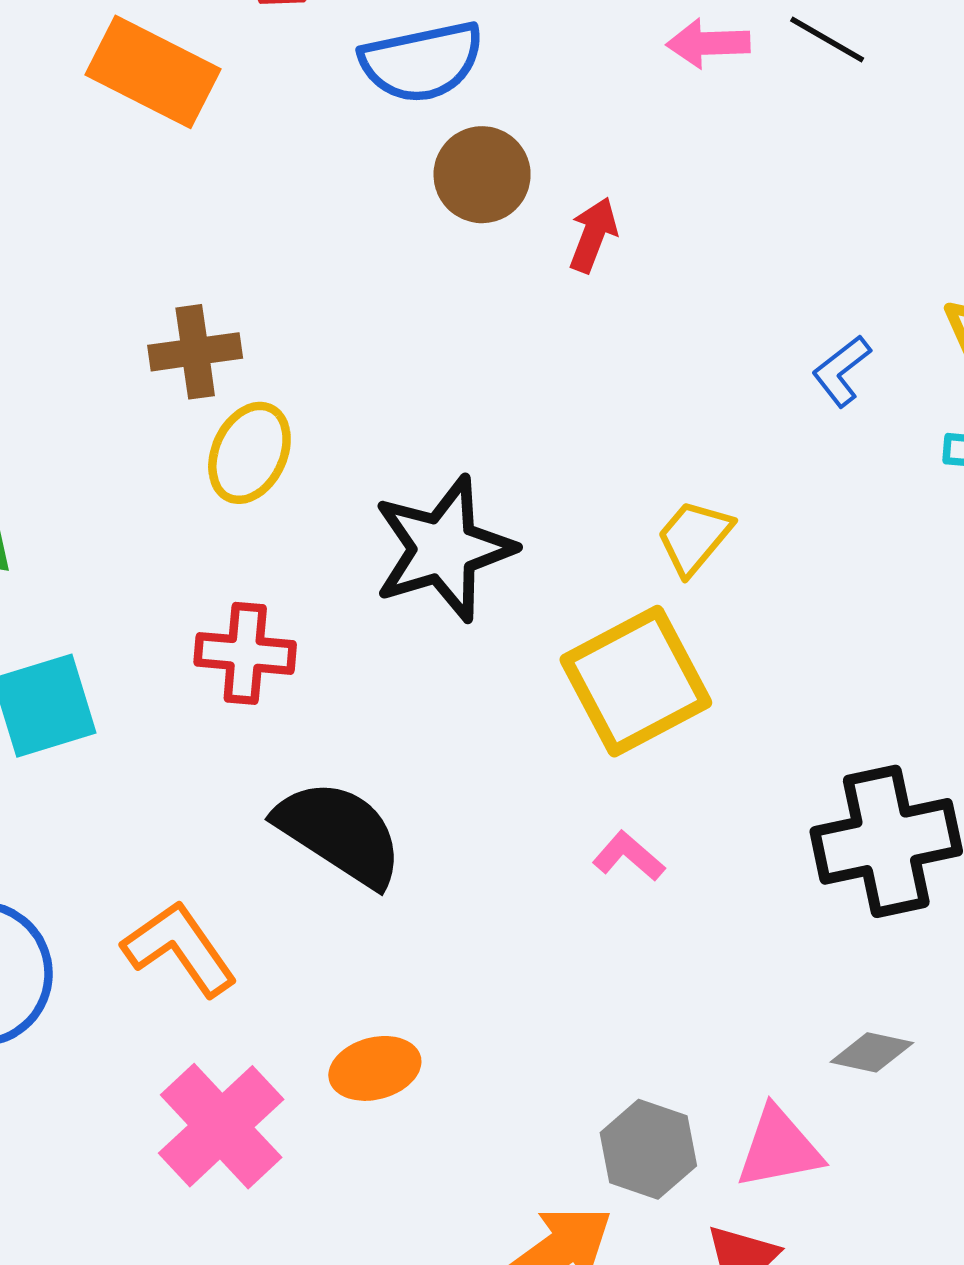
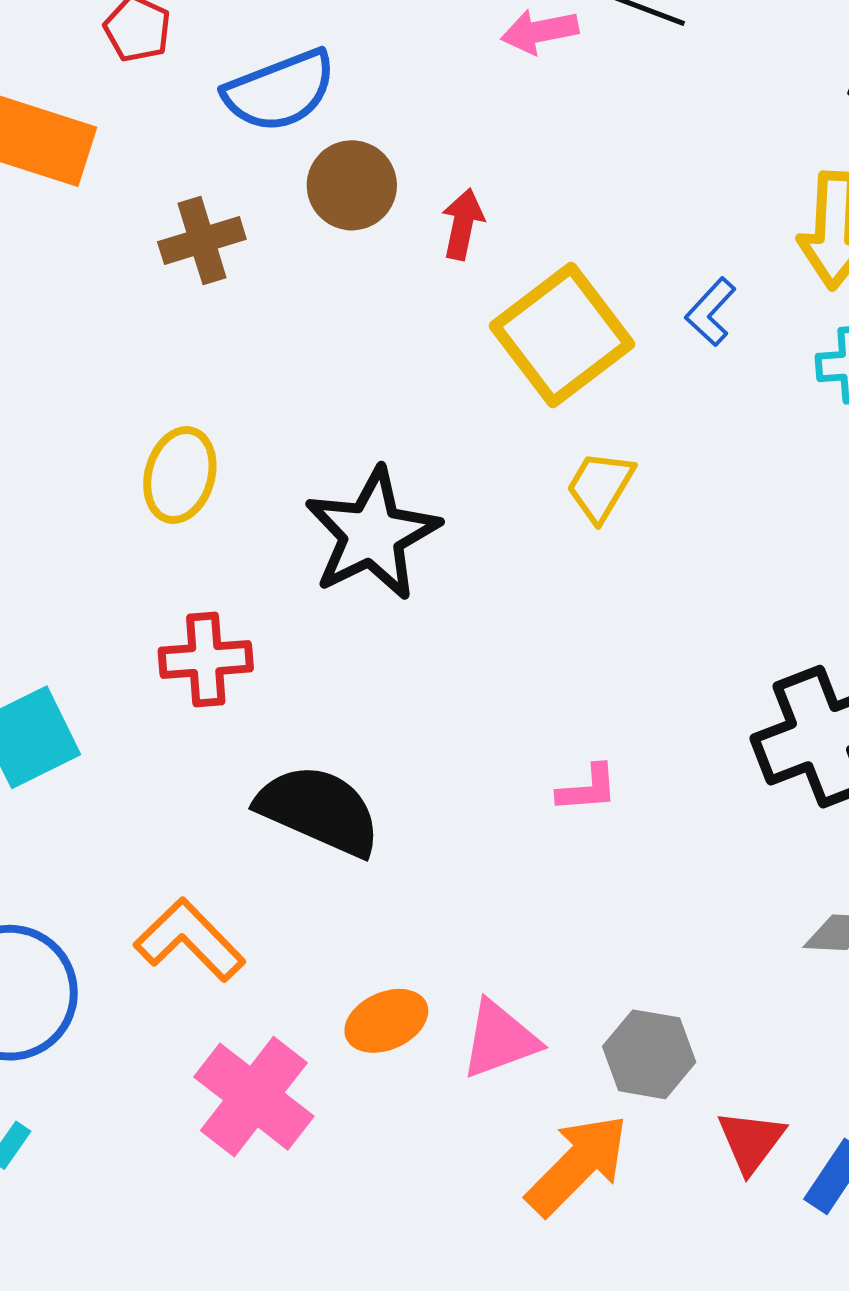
brown cross: (195, 352) -> (202, 241), moved
yellow square: (636, 681) -> (562, 335), moved
pink L-shape: (629, 856) -> (588, 789), turned 144
pink triangle: (779, 1148) -> (500, 1039), moved

